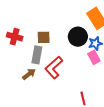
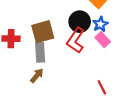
brown square: (44, 37) -> (43, 32), size x1.5
red L-shape: (54, 67) -> (76, 40), moved

